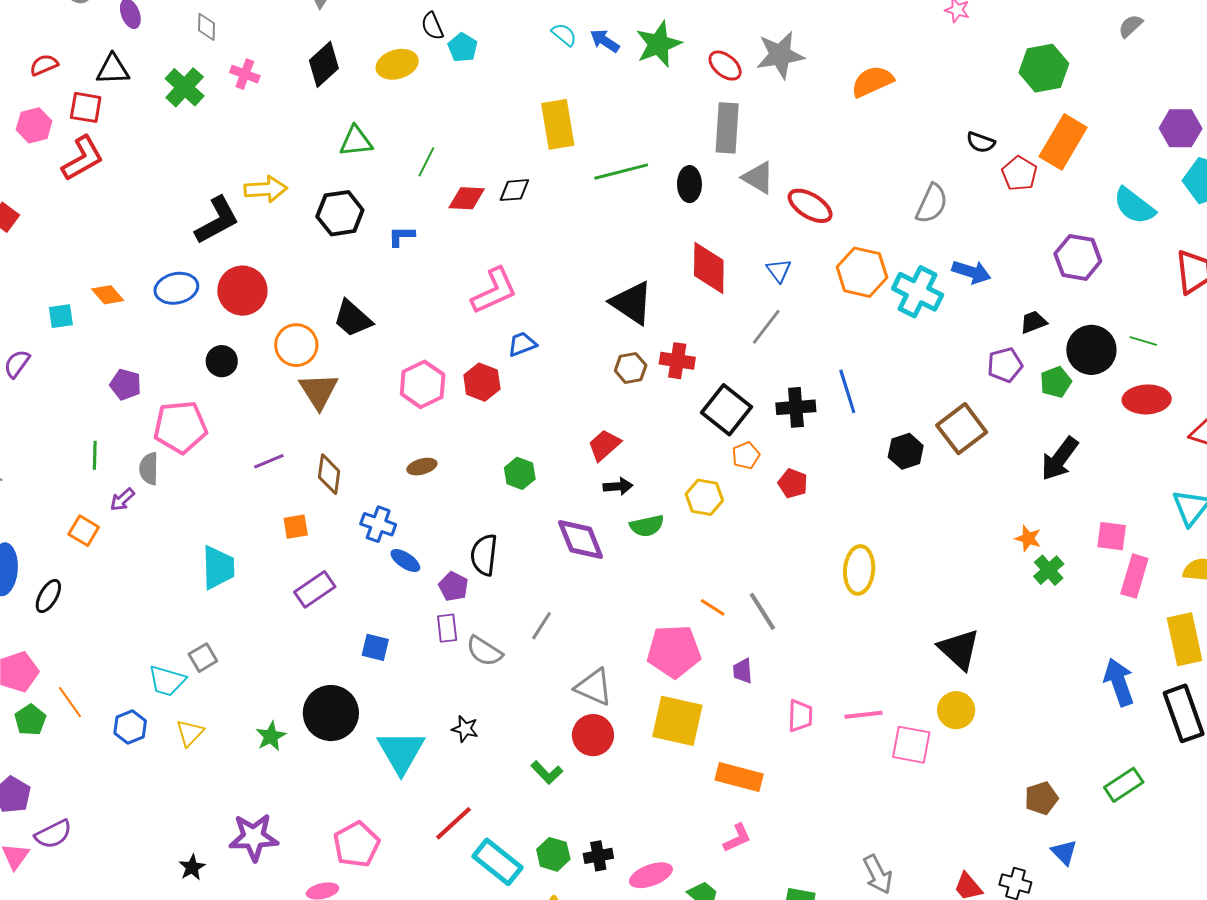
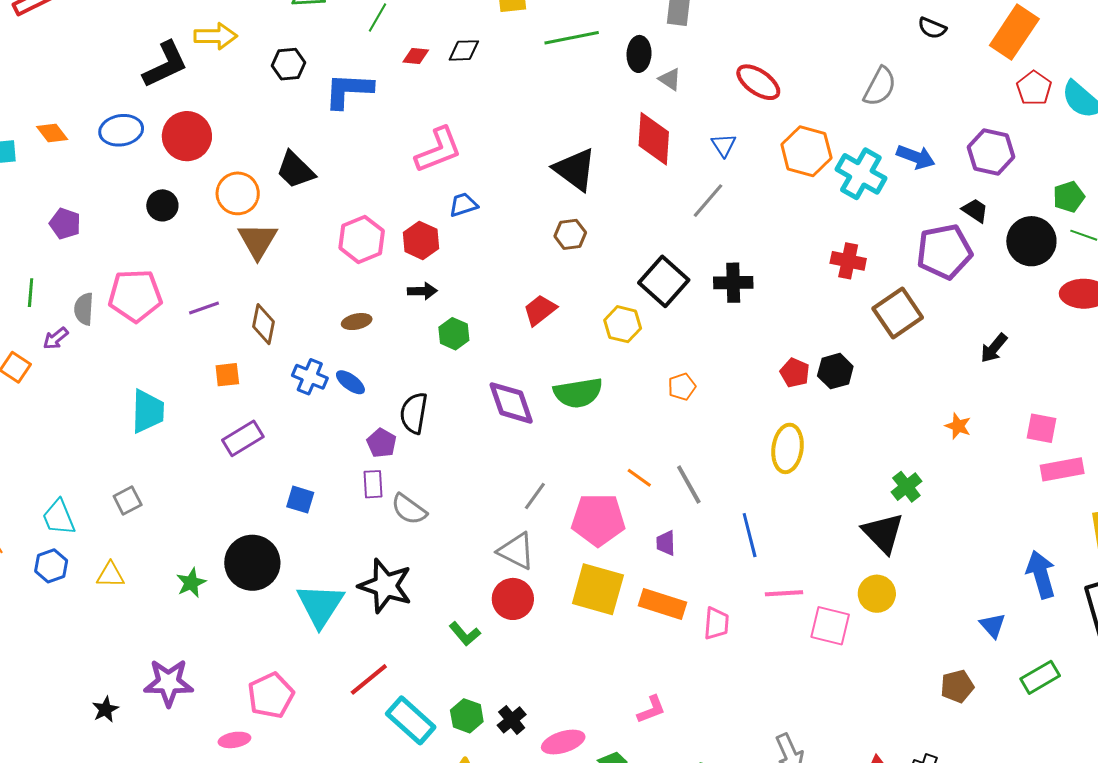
red pentagon: (1019, 174) -> (1034, 88), moved
gray triangle: (758, 178) -> (670, 79), moved, size x0.7
red diamond: (467, 198) -> (416, 56), size x0.7
black hexagon: (340, 213) -> (289, 64), size x0.7
blue L-shape: (401, 236) -> (349, 90), size x1.8
purple hexagon: (1078, 257) -> (991, 152), moved
black trapezoid: (1033, 322) -> (975, 210), turned 52
red cross: (677, 361) -> (848, 261), moved
purple pentagon: (1005, 365) -> (944, 252), size x1.6
green pentagon: (1056, 382) -> (1069, 197), moved
blue line: (847, 391) -> (750, 535), moved
pink pentagon: (180, 427) -> (135, 296), moved
black hexagon: (906, 451) -> (835, 371), moved
orange pentagon: (746, 455) -> (682, 387), moved
black arrow: (1060, 459) -> (994, 348), size x0.7
red pentagon: (793, 483) -> (795, 373), moved
black arrow: (618, 486) -> (422, 291), moved
yellow hexagon: (704, 497) -> (623, 324), moved
green semicircle: (647, 526) -> (578, 393), size x1.4
blue ellipse: (405, 561) -> (350, 382), moved
green cross: (1049, 570) -> (906, 487), moved
pink rectangle: (1134, 576) -> (1062, 469), turned 60
gray line: (542, 626) -> (535, 496), moved
cyan trapezoid: (167, 681) -> (59, 517), moved, turned 48
pink trapezoid: (800, 716) -> (716, 623), moved
black star: (465, 729) -> (385, 586), size x2.0
yellow triangle: (190, 733) -> (110, 575), turned 44
orange rectangle: (739, 777) -> (663, 604), moved
blue triangle: (1064, 852) -> (993, 625), moved
black cross: (598, 856) -> (512, 720), turned -32

